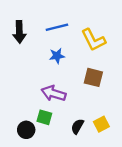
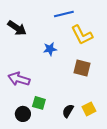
blue line: (57, 27) -> (64, 14), moved
black arrow: (19, 32) -> (17, 28), turned -54
purple arrow: (54, 93) -> (19, 79), moved

